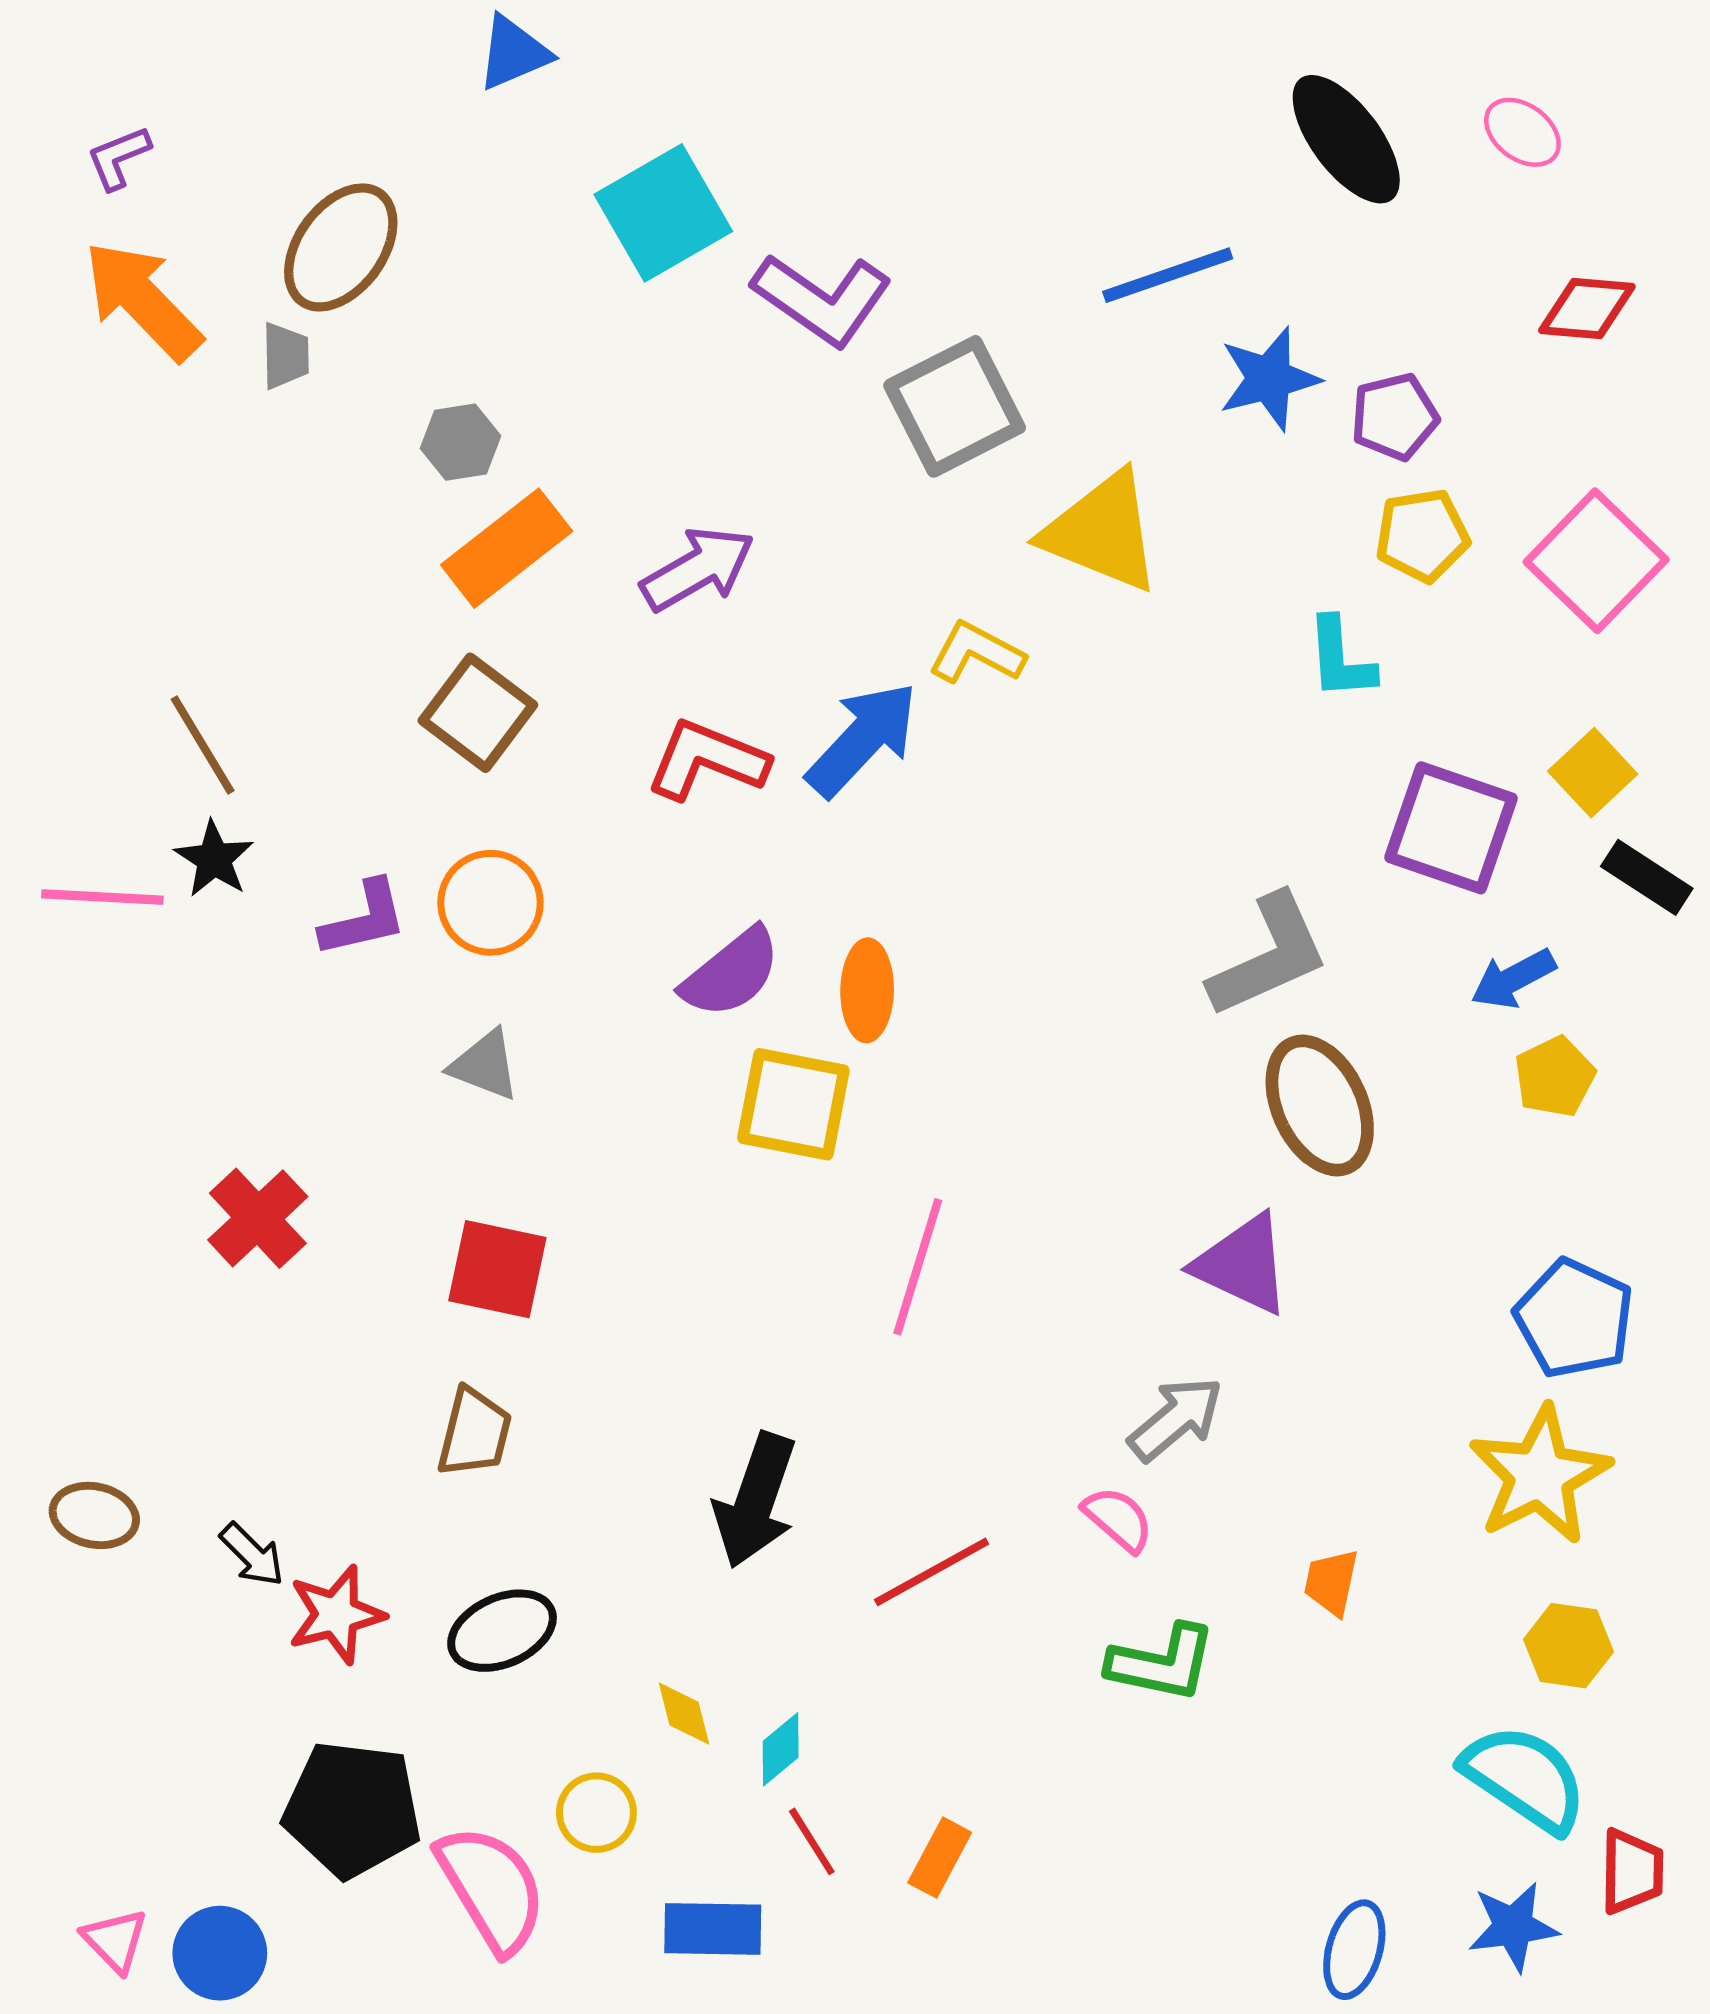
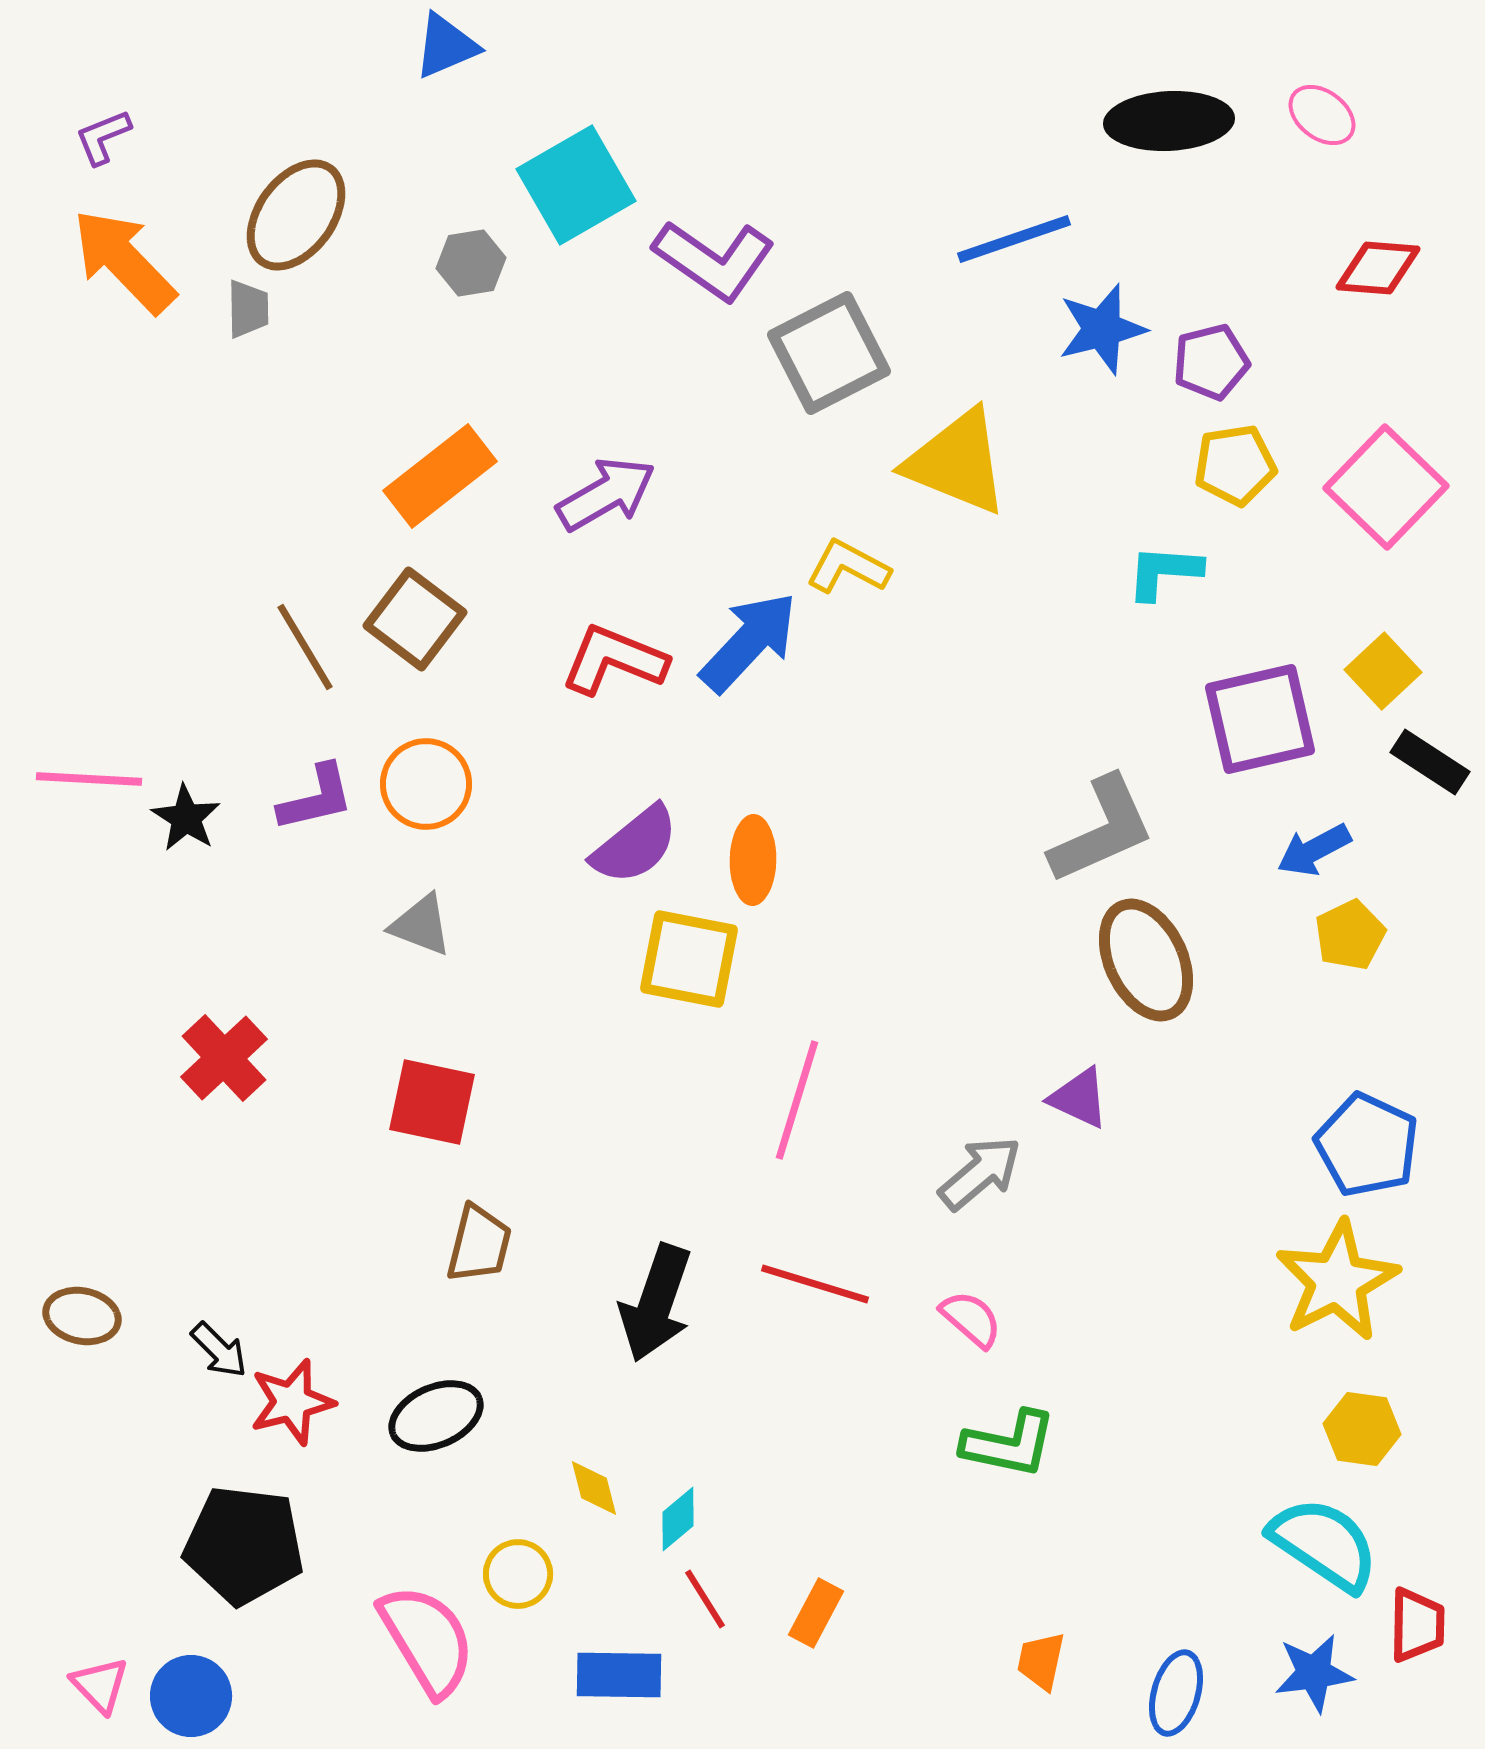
black ellipse: (1346, 139) -> (1169, 121), turned -56
gray hexagon: (461, 442) -> (471, 263), moved
cyan L-shape: (1340, 659) -> (1164, 572), turned 98
brown line: (203, 745) -> (305, 647), moved
purple square: (1451, 828) -> (1260, 719), turned -32
black star: (214, 859) -> (186, 818), moved
purple triangle: (1243, 1264) -> (1079, 1098), size x0.7
gray arrow: (1176, 1419) -> (980, 1173), moved
brown trapezoid: (474, 1433) -> (479, 1244), moved
red line: (932, 1572) -> (815, 1284), moved, turned 46
orange trapezoid: (1331, 1582) -> (1041, 1661), moved
black pentagon: (352, 1809) -> (244, 1545), moved

